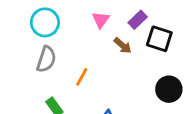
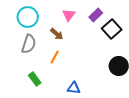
black square: (159, 39) -> (112, 29), turned 30
brown arrow: (123, 46) -> (57, 34), moved

